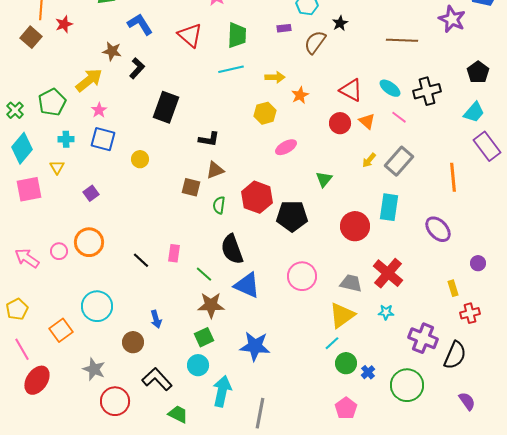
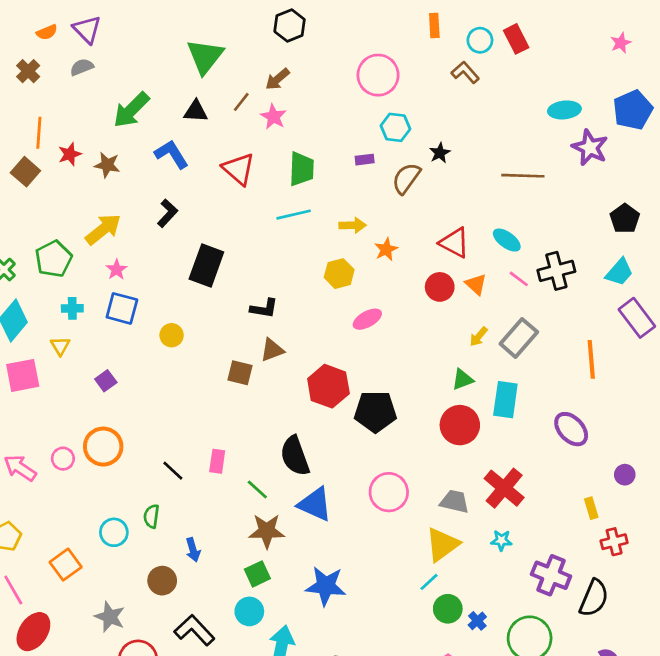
brown star: (112, 51) -> (107, 165), moved
black cross: (427, 91) -> (556, 271), moved
green triangle: (324, 179) -> (463, 379), moved, turned 30
green semicircle: (219, 205) -> (151, 516), moved
cyan circle: (97, 306) -> (114, 532), size x0.7

